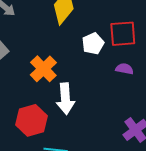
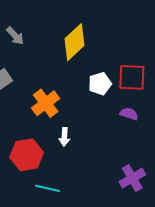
white arrow: (65, 99) -> (64, 137), size x0.6

